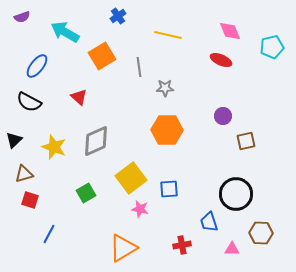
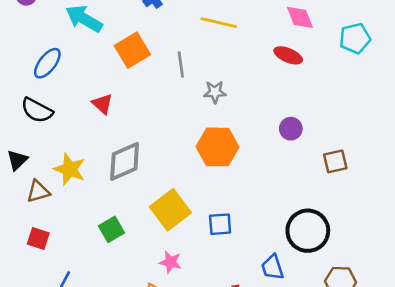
brown square: (246, 141) -> (335, 161), moved
brown triangle: (24, 174) -> (38, 191), moved
pink star: (140, 209) -> (170, 262), moved

